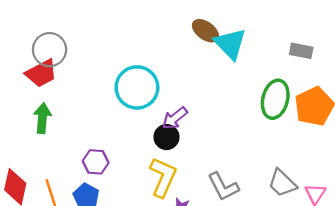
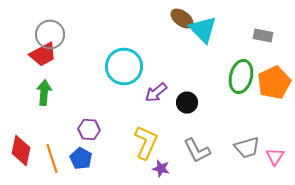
black circle: (166, 137) -> (187, 102), moved
gray trapezoid: (282, 183) -> (247, 148), turned -60

